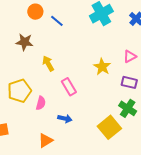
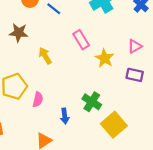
pink rectangle: (69, 87) -> (81, 40), moved
green cross: (128, 108) -> (92, 102), moved
blue arrow: (65, 119) -> (65, 116), turned 72

